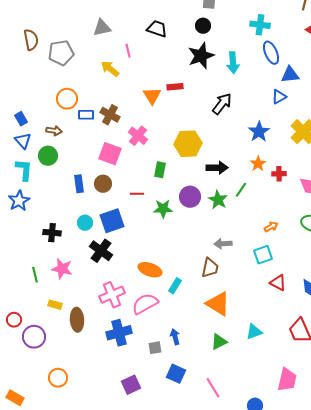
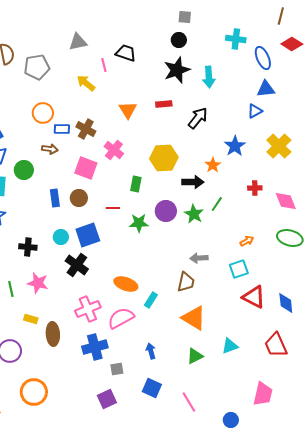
black trapezoid: (157, 29) -> (126, 53), moved
blue ellipse: (271, 53) -> (263, 58), moved
red rectangle: (175, 87) -> (164, 104), moved
brown arrow: (54, 131) -> (50, 149), moved
orange star: (258, 164) -> (213, 165), moved
red triangle: (278, 283) -> (254, 297), size x1.4
gray square: (155, 348) -> (117, 369), moved
orange circle: (58, 378) -> (34, 392), size x1.4

